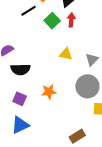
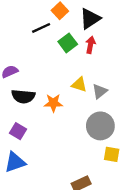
gray triangle: (92, 59) -> (100, 91), moved
orange star: (49, 92) -> (53, 103), moved

